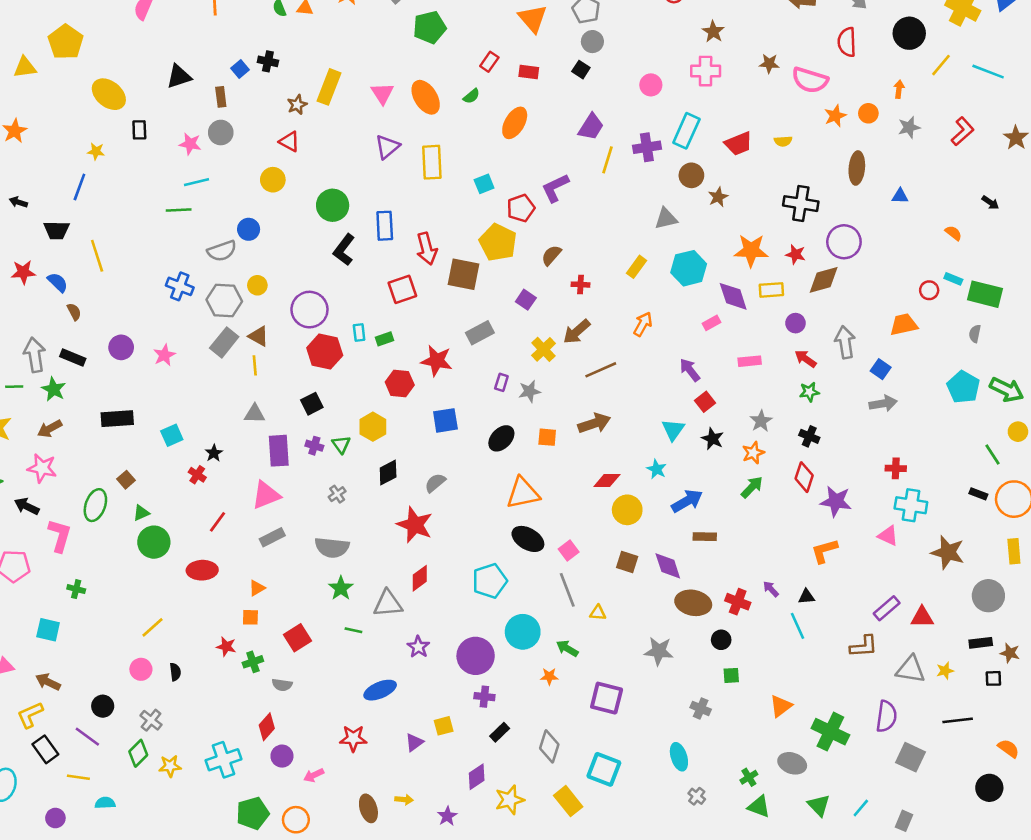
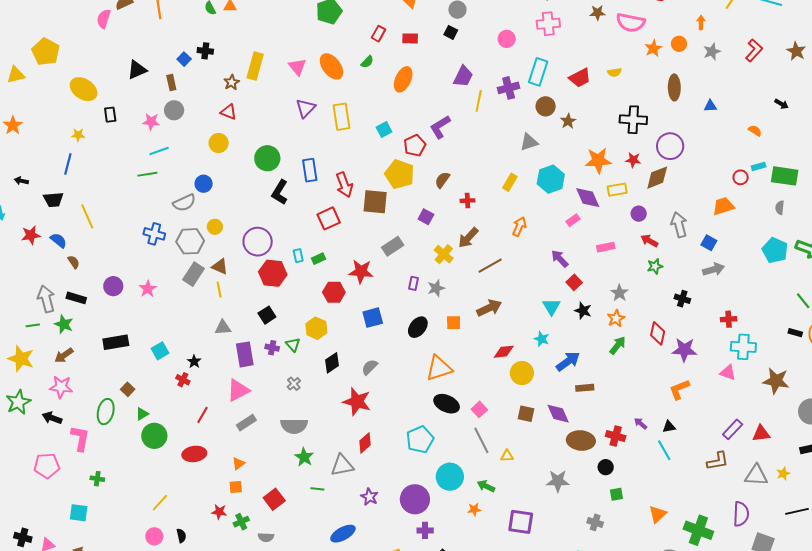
cyan rectangle: (953, 279) -> (759, 166), turned -32
black cross: (809, 436) -> (682, 299), moved

